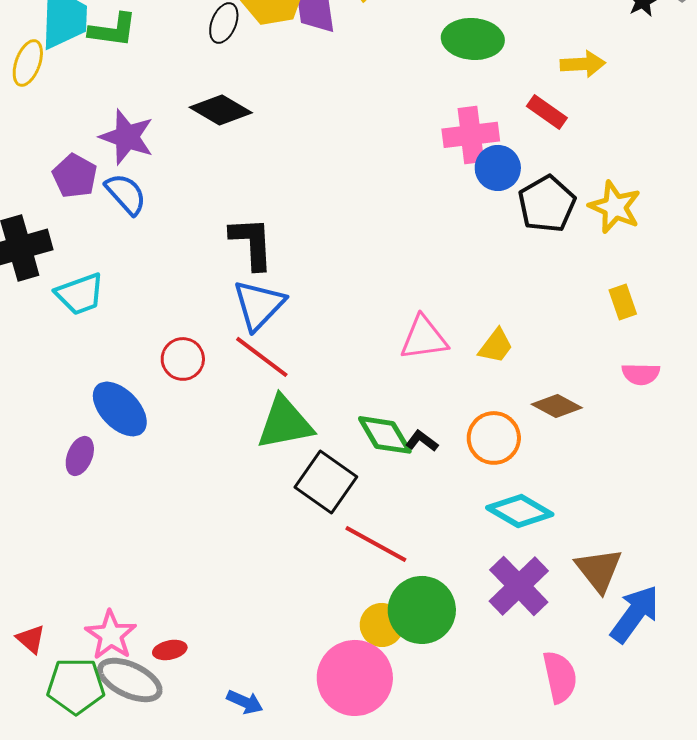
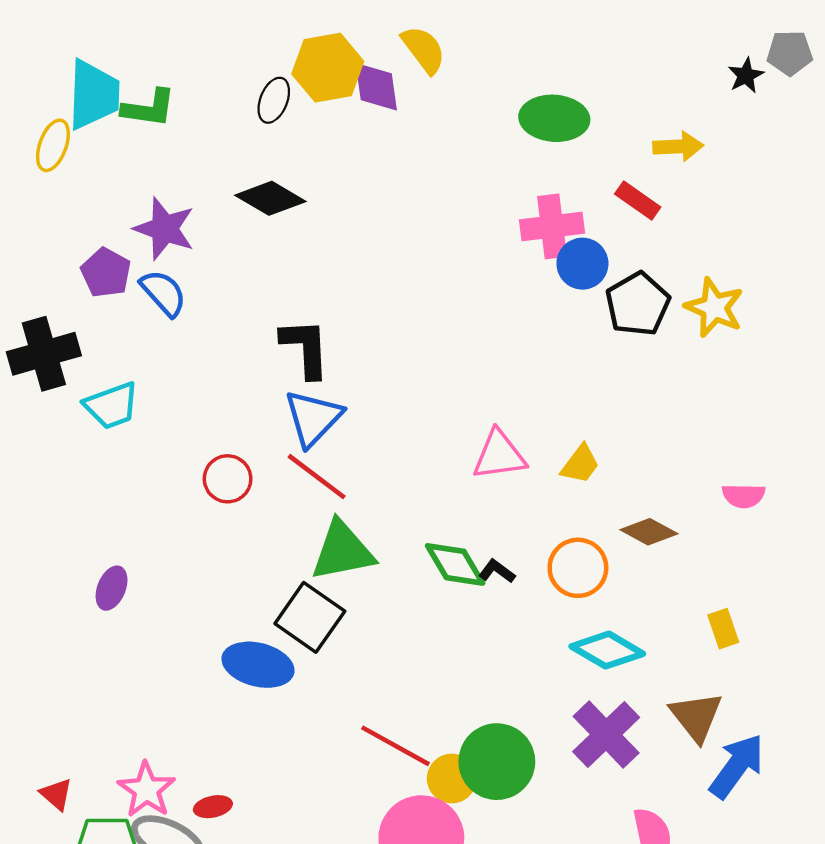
yellow rectangle: (623, 302) -> (723, 629), moved
blue ellipse: (120, 409) -> (258, 665), moved, turned -32
black square: (326, 482) -> (310, 617), moved
red line: (376, 544) -> (395, 746), moved

